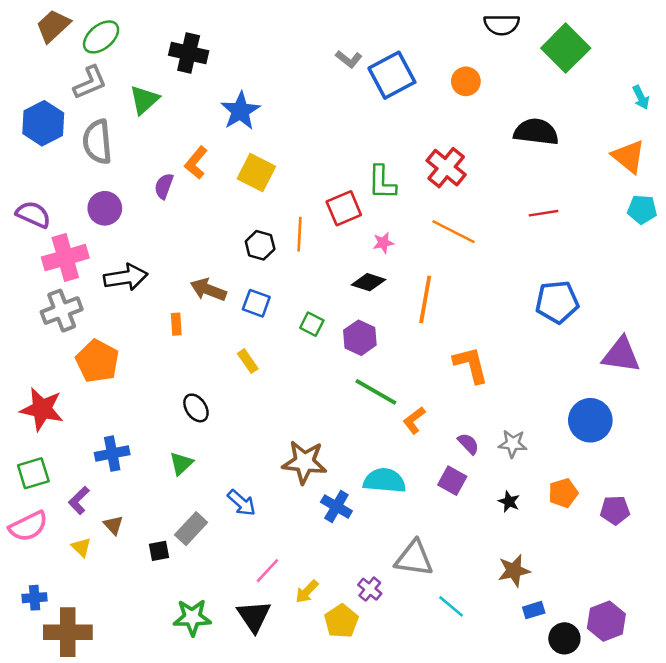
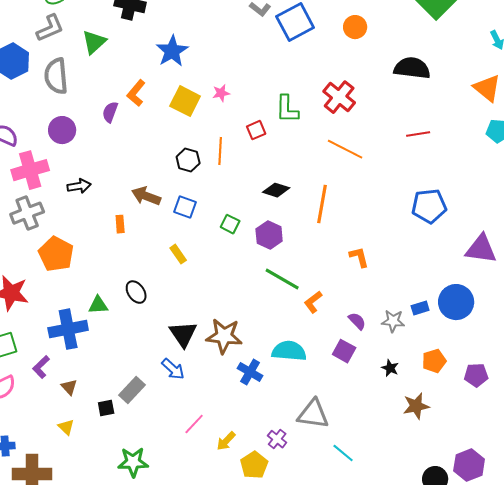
red square: (344, 208) -> (256, 130), size x0.7
pink star: (383, 243) -> (221, 93), moved
black arrow: (126, 277) -> (79, 186), size x0.7
orange L-shape: (471, 365) -> (359, 257), size x0.7
blue cross: (112, 454) -> (68, 329), size x1.4
green triangle: (181, 463) -> (98, 305), moved, turned 40
yellow triangle: (81, 547) -> (66, 427), moved
brown star: (514, 571) -> (416, 406), moved
blue rectangle: (534, 610) -> (420, 308), moved
black triangle: (254, 616) -> (183, 334), moved

